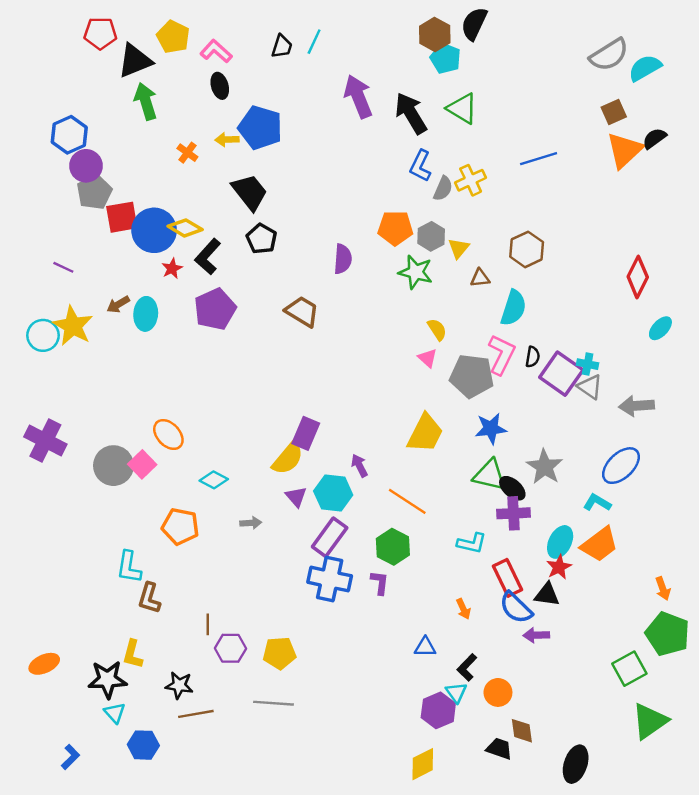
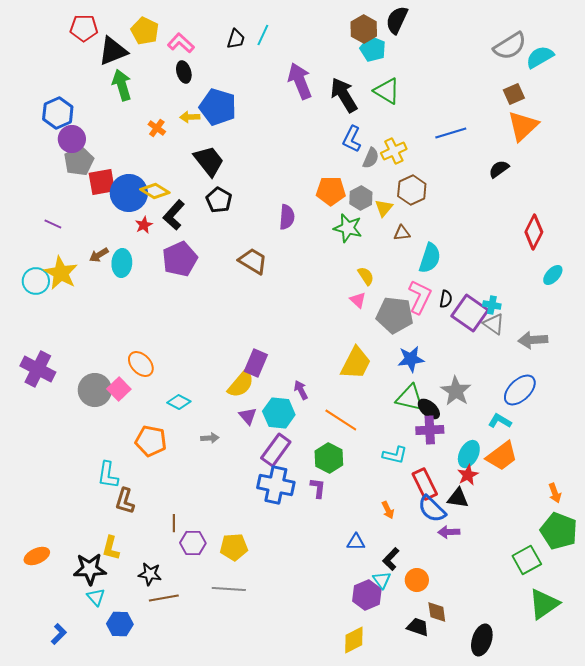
black semicircle: (654, 138) -> (499, 169), moved
brown hexagon: (527, 249) -> (412, 190), moved

